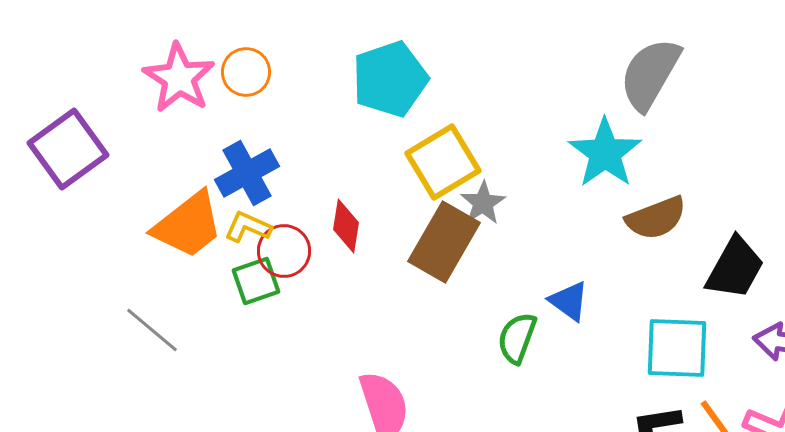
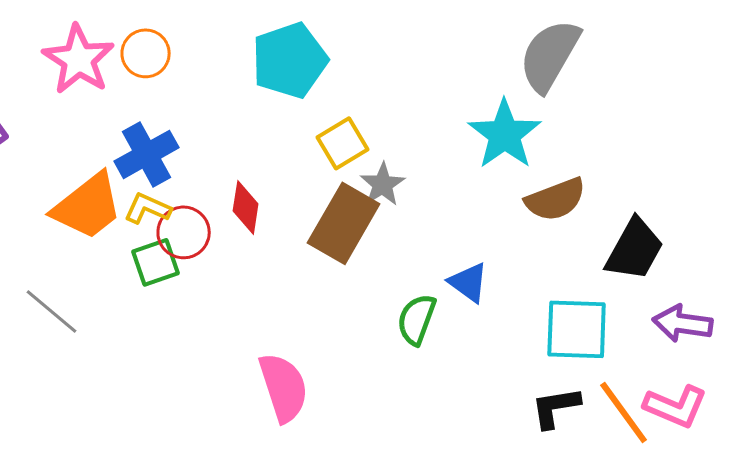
yellow square: (443, 162) -> (343, 143), size x0.7

